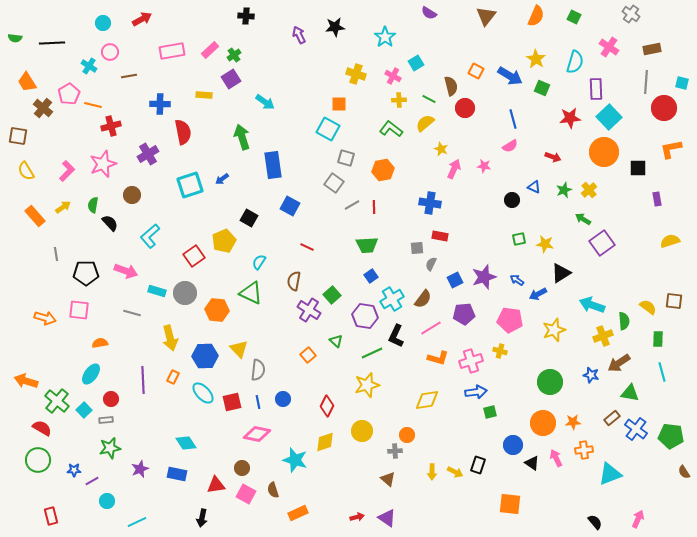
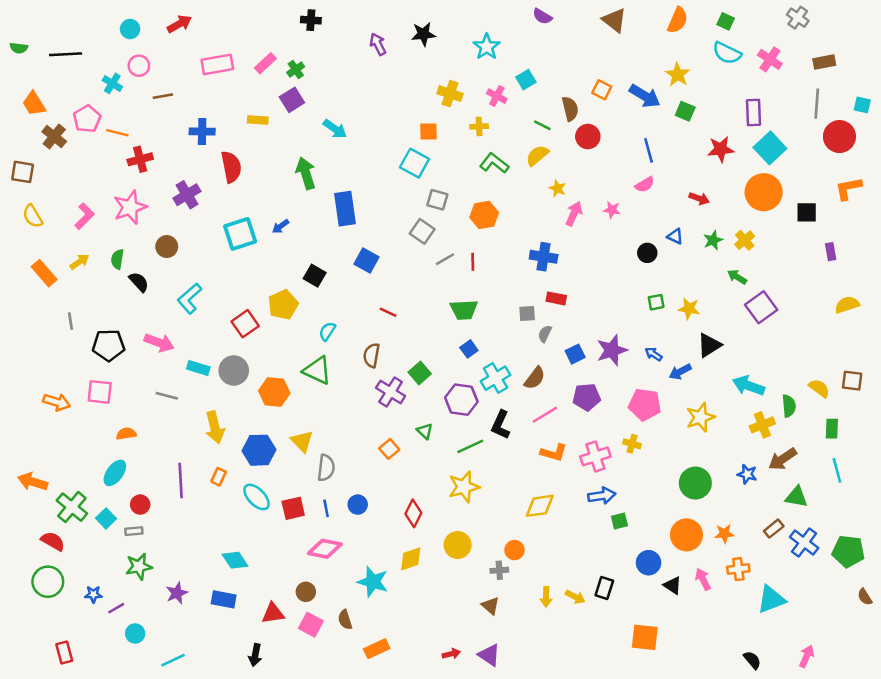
brown triangle: (486, 16) -> (614, 20), turned -30
cyan semicircle: (575, 62) -> (727, 53), moved, turned 100
yellow cross: (399, 100) -> (479, 126), moved

